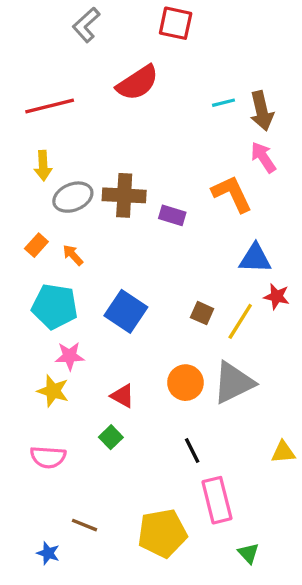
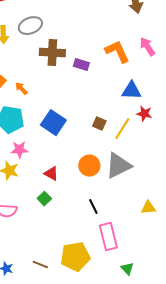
pink arrow: (263, 157) -> (147, 47), moved
gray ellipse: (73, 197) -> (30, 26), moved
brown line: (84, 525) -> (40, 265), moved

